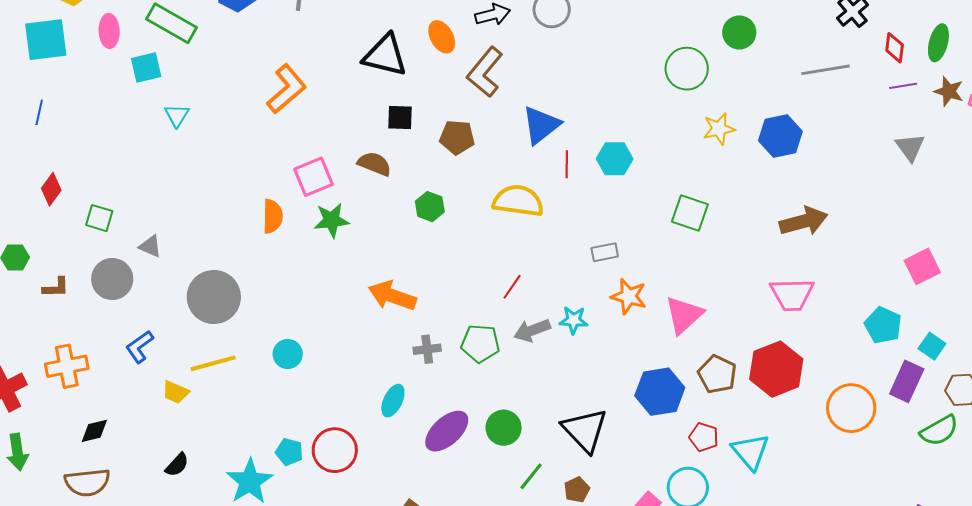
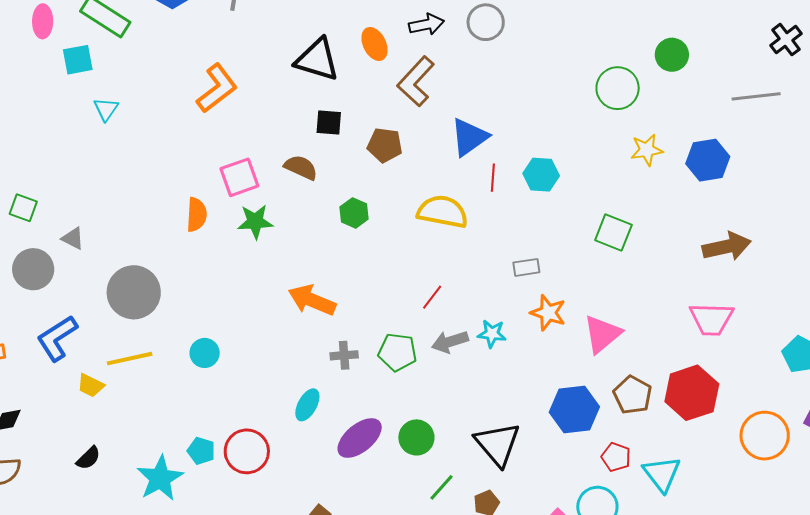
blue L-shape: (140, 347) -> (57, 338), size x1.4

